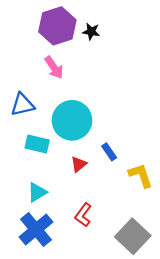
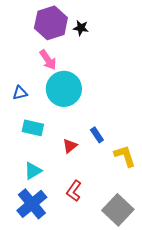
blue triangle: (23, 105) -> (20, 93), size x0.7
cyan circle: (72, 120) -> (64, 89), moved

